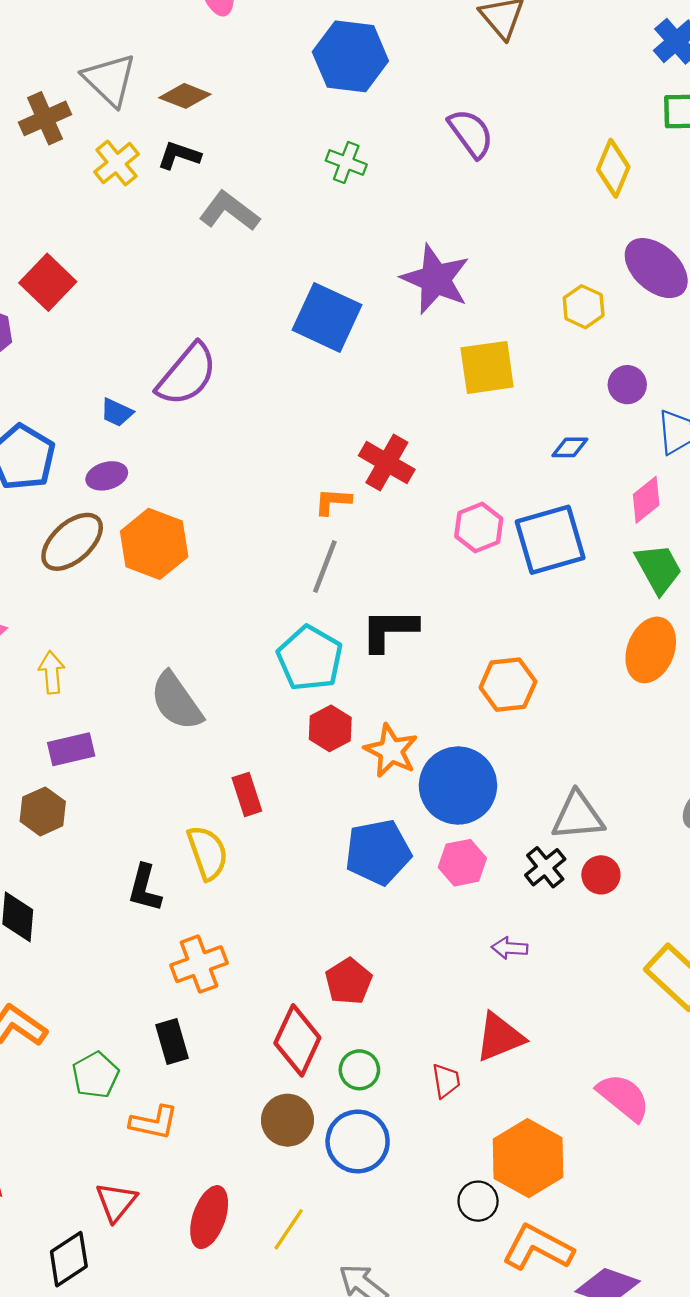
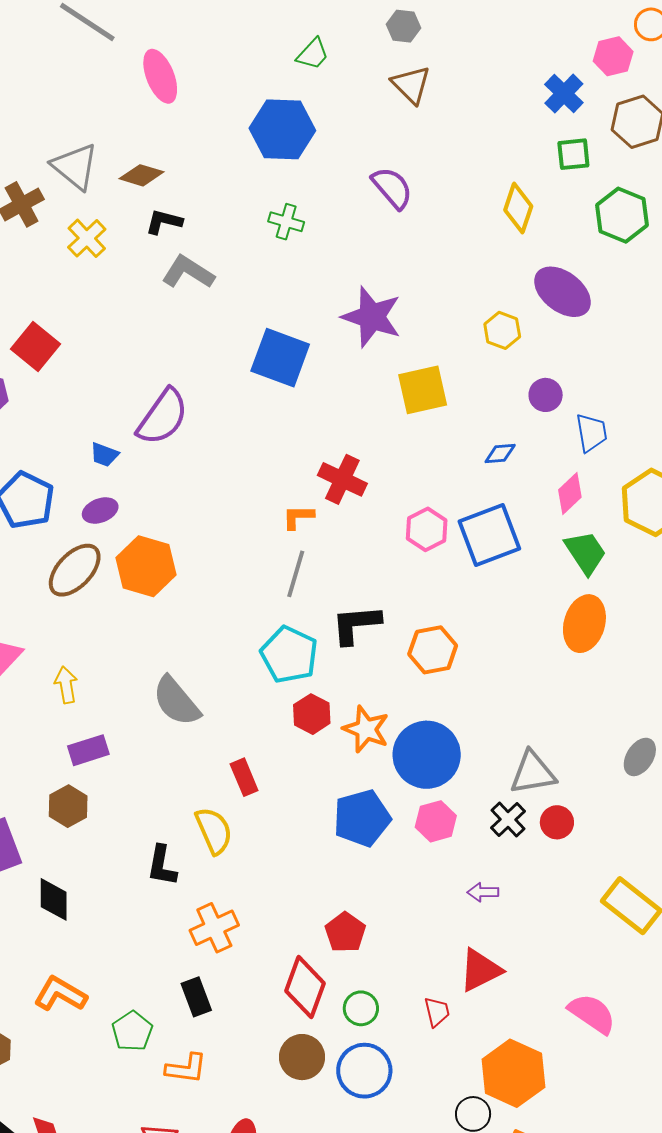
black L-shape: (179, 155) -> (164, 222), moved
orange hexagon: (508, 685) -> (433, 650), moved

